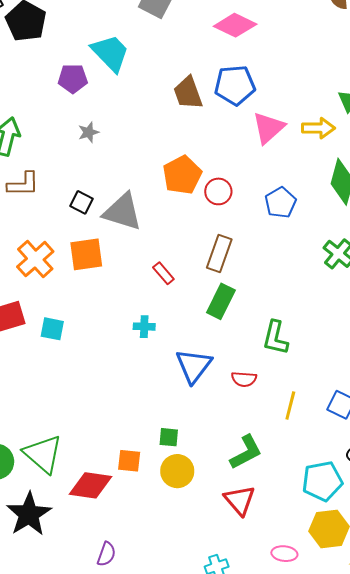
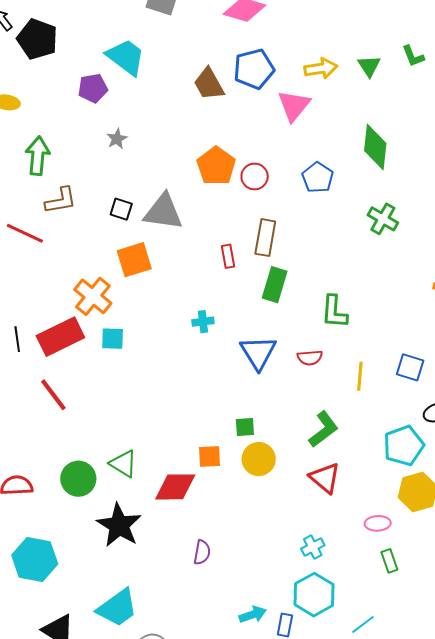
yellow arrow: (318, 128) -> (321, 68), moved
orange cross: (35, 259) -> (93, 296), moved
red rectangle: (163, 273) -> (228, 256), moved, turned 40
green triangle: (43, 454) -> (123, 464), size x0.7

